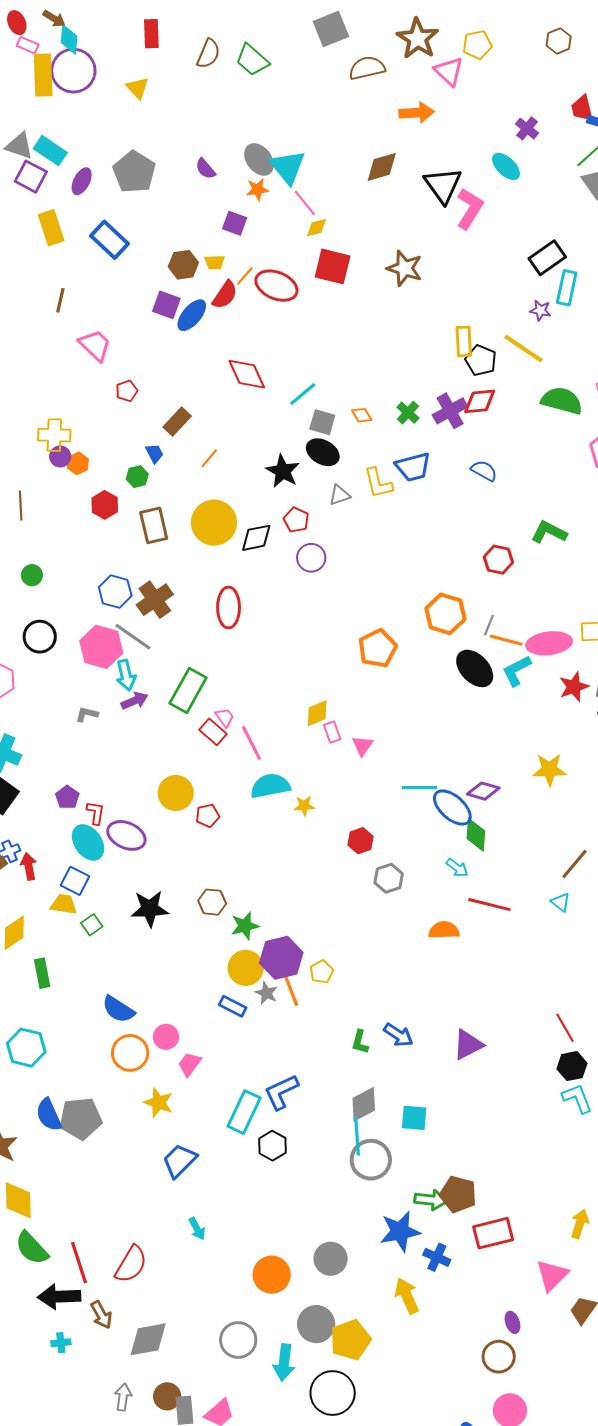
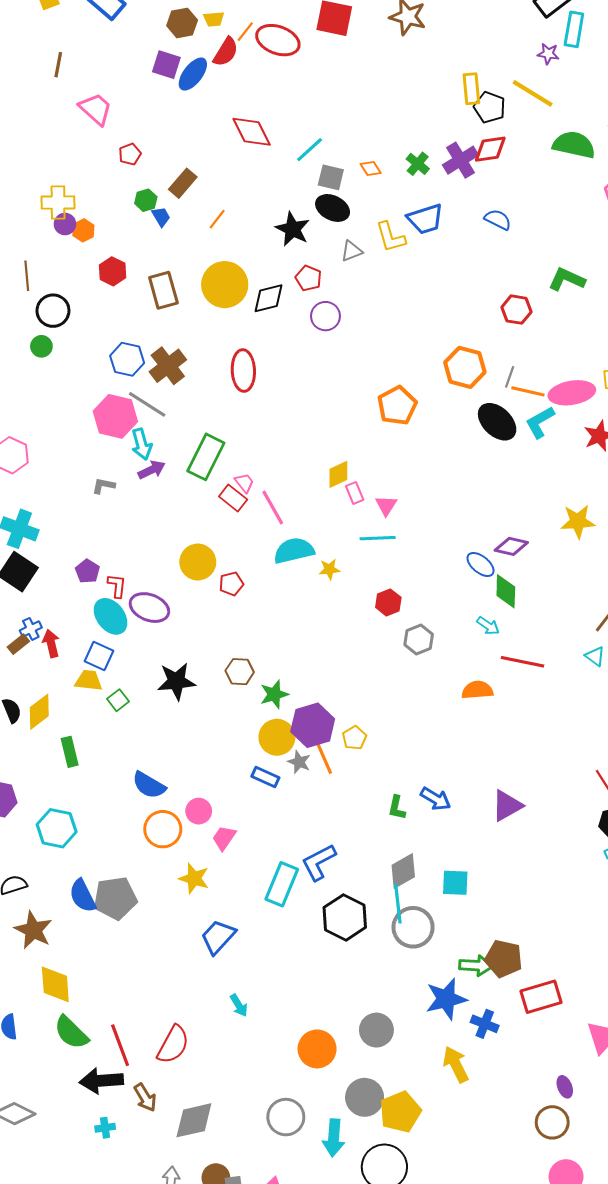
green hexagon: (137, 477) -> (146, 200), moved
black circle: (40, 637) -> (53, 311), moved
cyan line: (419, 788) -> (378, 538), moved
blue ellipse: (452, 807) -> (481, 564), size x0.7
black hexagon: (272, 1146) -> (345, 917), moved, size x1.5

